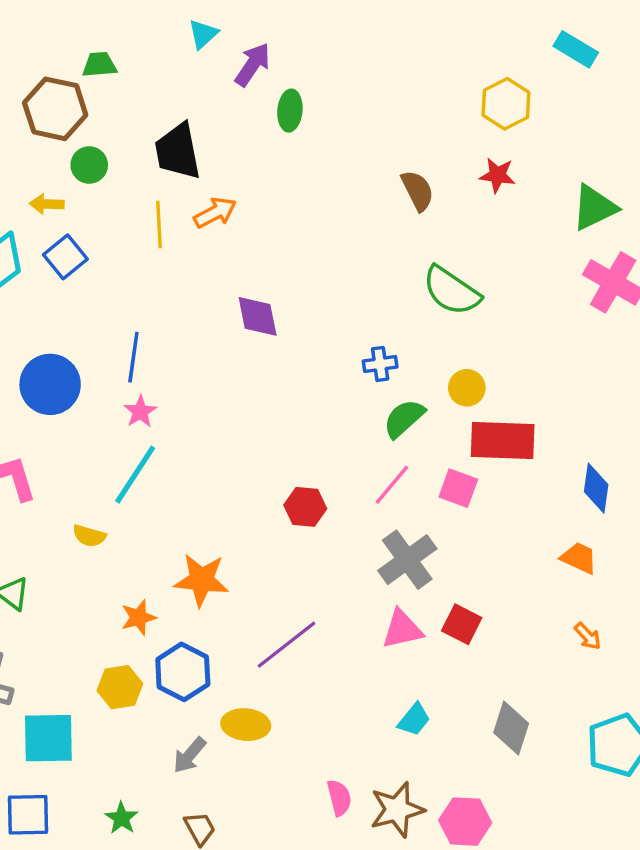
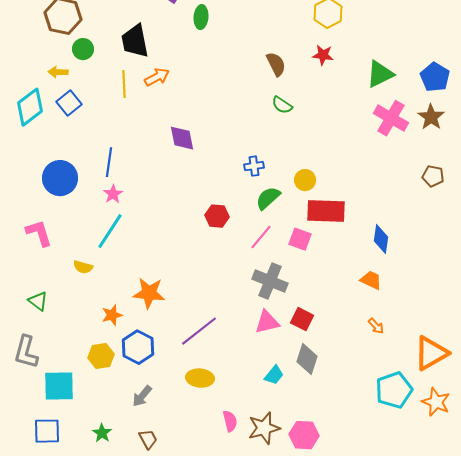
green semicircle: (452, 291) -> (282, 105), moved, size x0.6
red hexagon: (305, 507) -> (217, 216), moved
gray cross: (407, 560) -> (270, 281), turned -32
yellow ellipse: (246, 725) -> (200, 378), moved
gray diamond: (511, 728) -> (307, 359), moved

